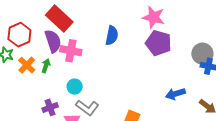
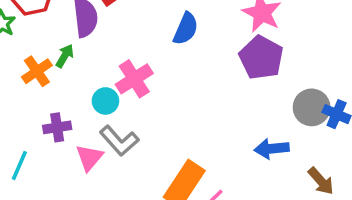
pink cross: (71, 51) -> (134, 79), moved, turned 35
gray circle: (202, 54) -> (312, 107), moved
orange cross: (27, 65) -> (37, 71), moved

